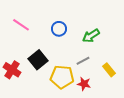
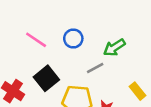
pink line: (21, 25) -> (36, 40), moved
gray line: (83, 61) -> (95, 68), moved

